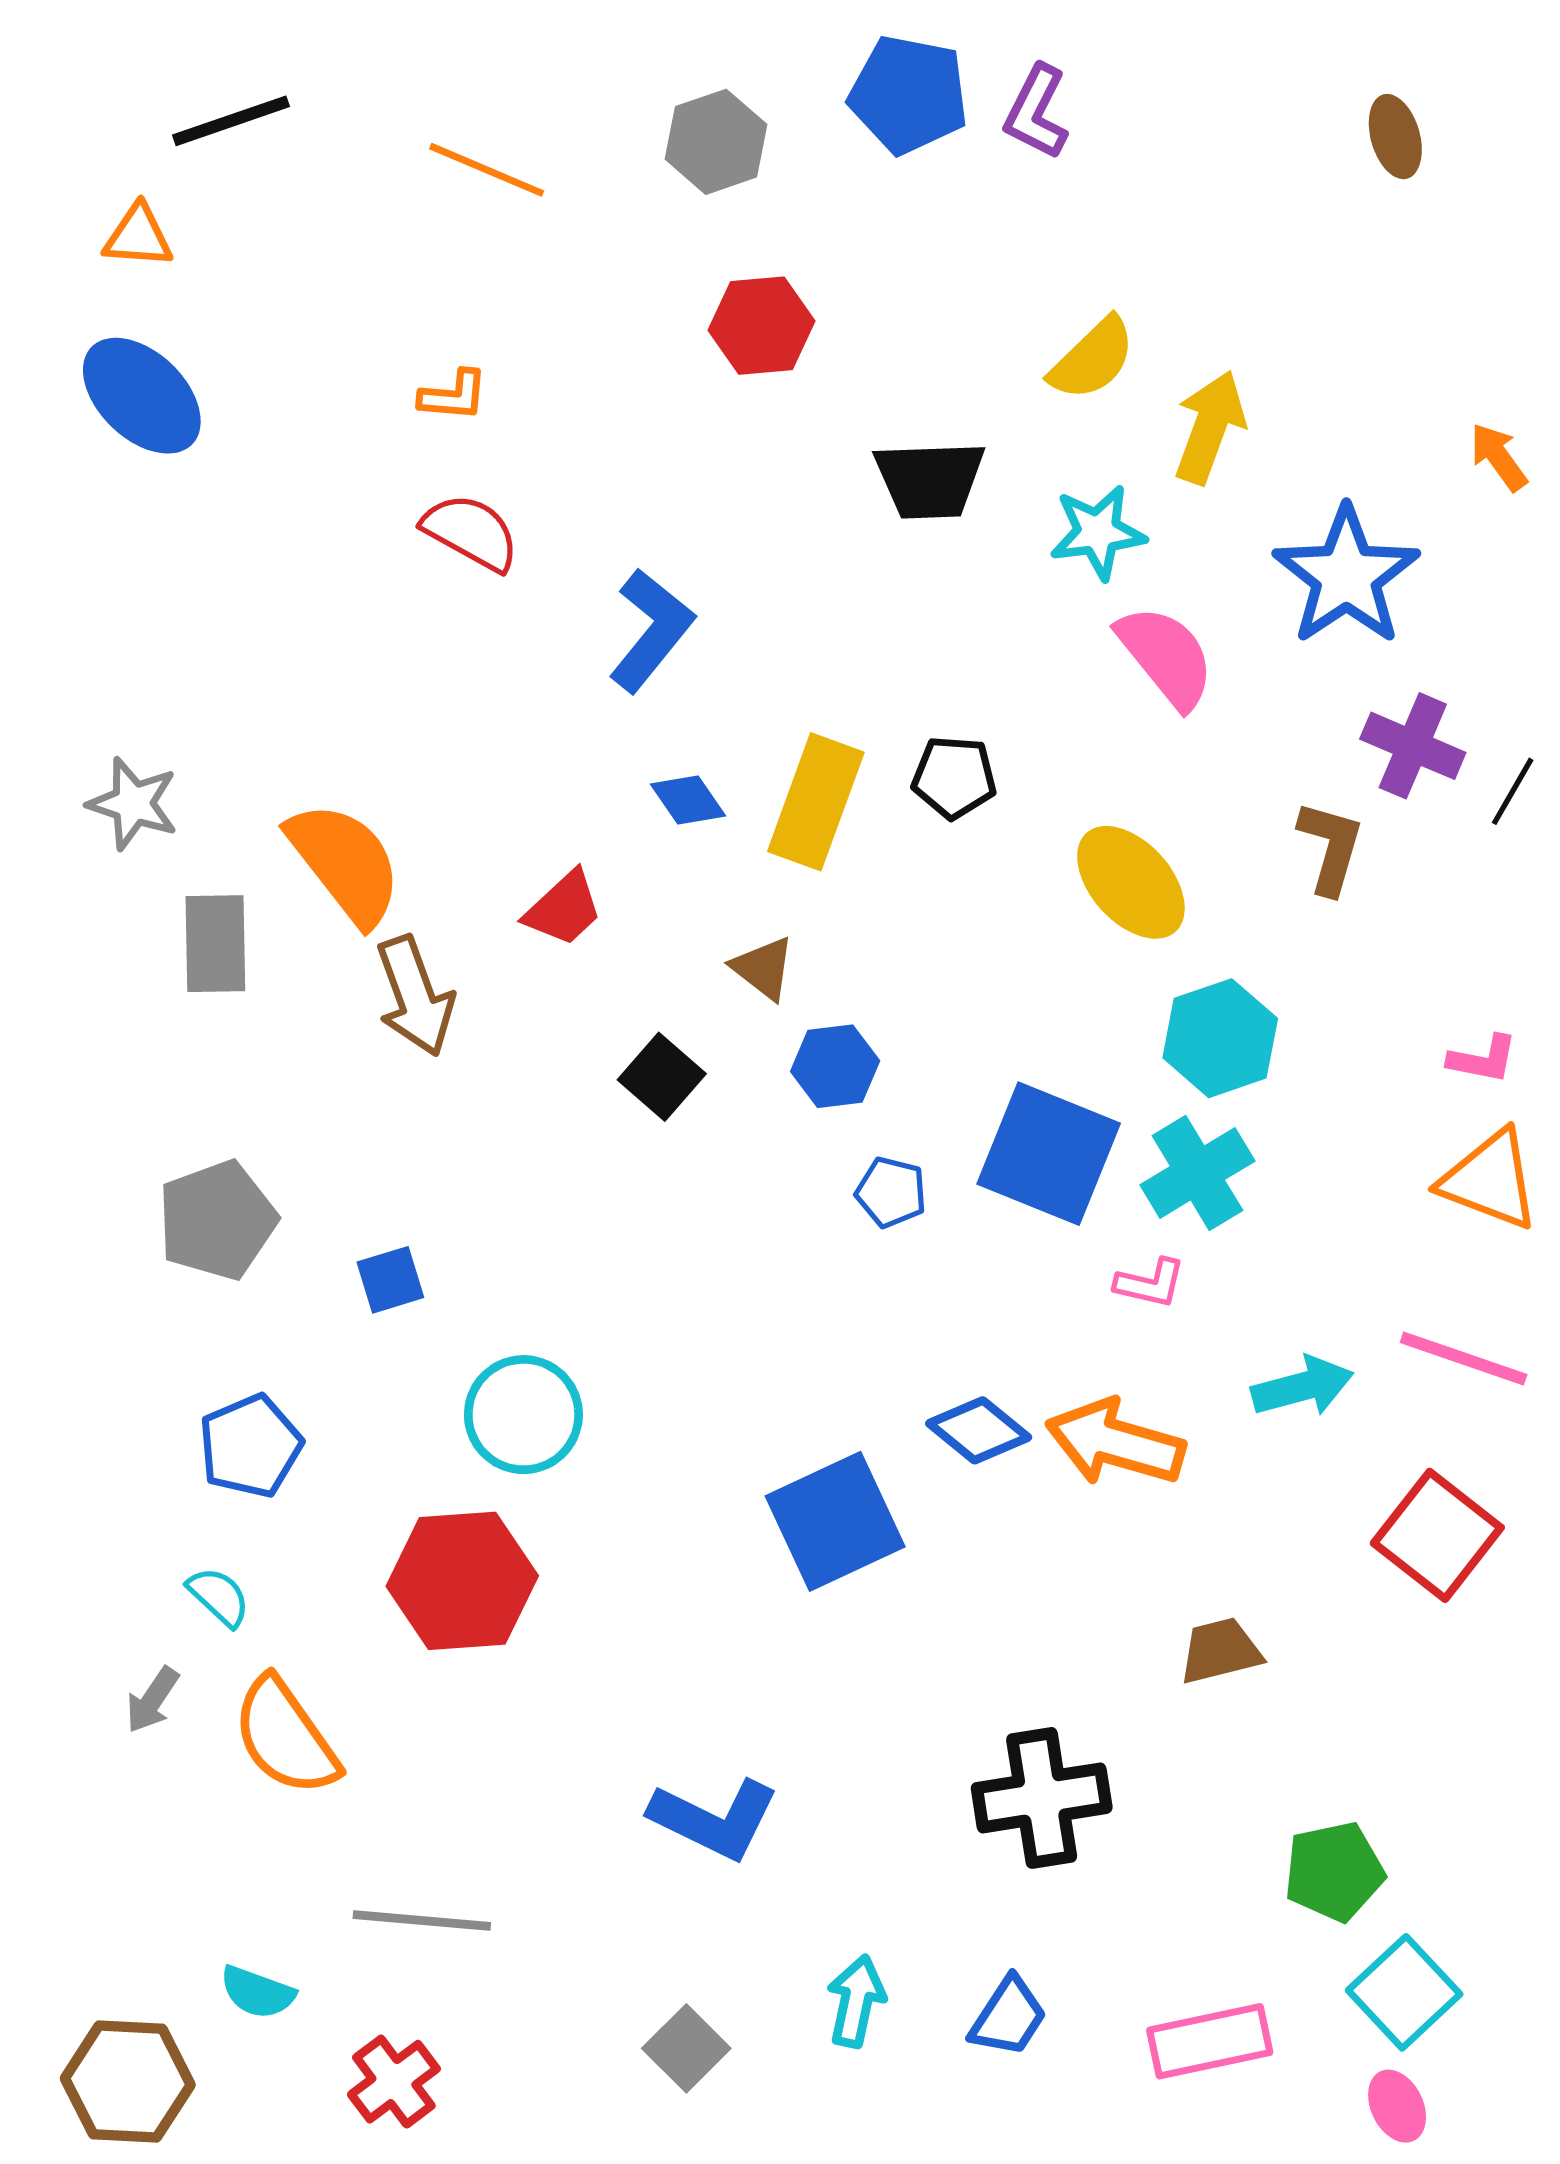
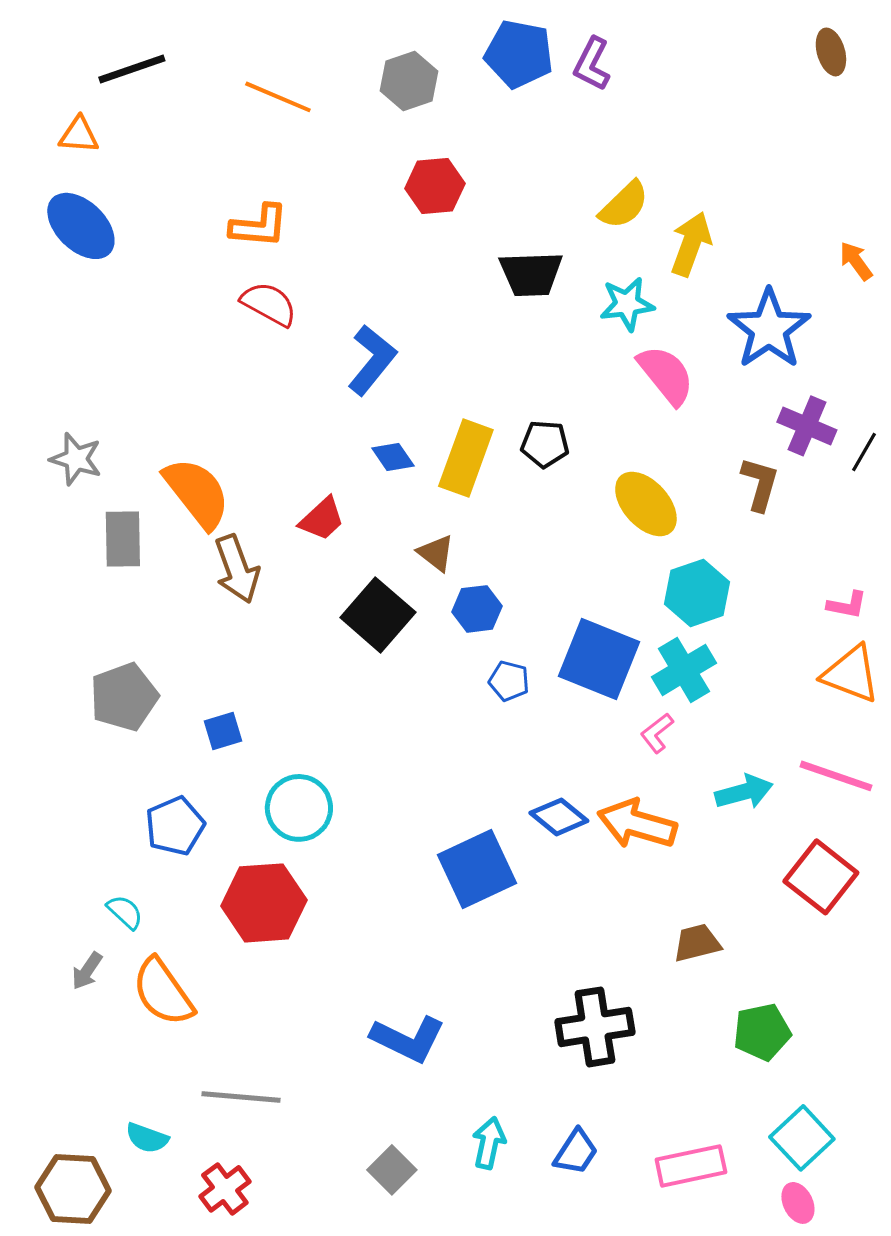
brown ellipse: (1395, 137) -> (831, 52), moved
orange L-shape: (453, 396) -> (259, 226), size x1.5
black square: (662, 1077) -> (378, 615), size x1.5
pink L-shape: (1150, 1283) -> (657, 733), turned 129
blue pentagon: (250, 1446) -> (175, 826), moved
green pentagon: (1334, 1871) -> (762, 1032), moved

